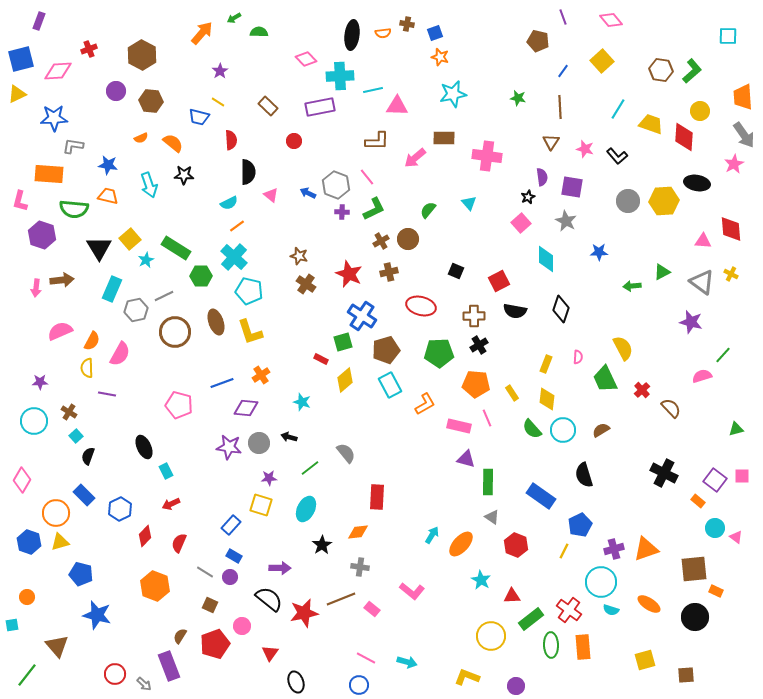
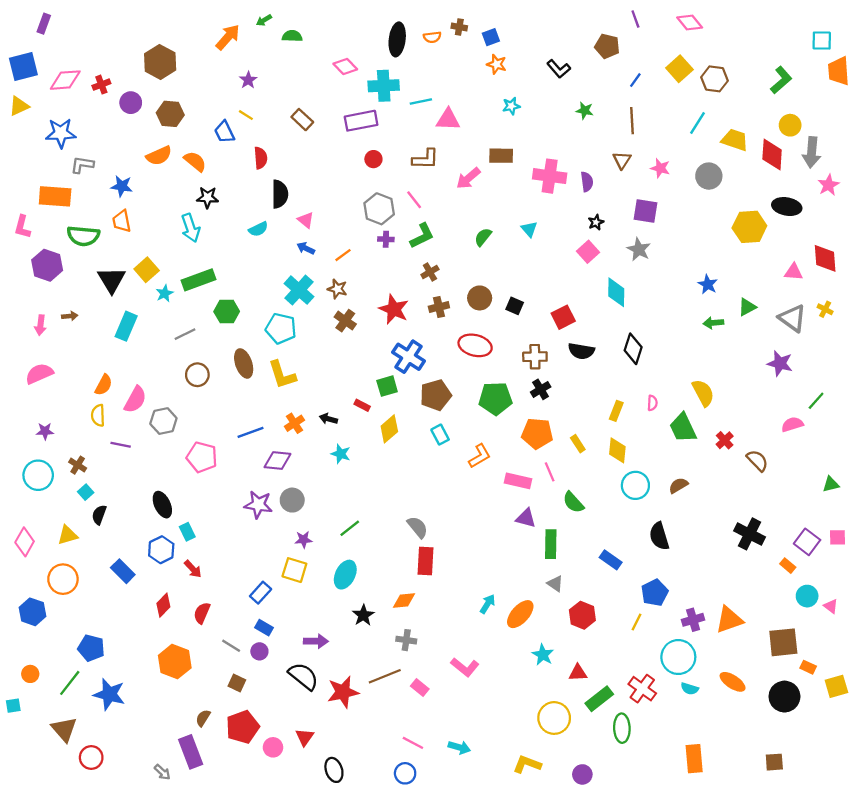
red cross: (89, 49) -> (101, 85), moved
brown hexagon: (661, 70) -> (714, 79), moved
cyan star: (453, 94) -> (511, 106), size x0.6
orange trapezoid: (743, 97) -> (839, 71), moved
blue trapezoid: (199, 117) -> (224, 132), turned 50
gray arrow: (744, 135) -> (812, 152), moved, turned 40
orange semicircle: (141, 138) -> (159, 156), size x1.6
red circle: (294, 141) -> (373, 159), moved
black L-shape: (617, 156) -> (559, 69), moved
purple semicircle: (542, 177) -> (587, 182), moved
cyan arrow: (149, 185) -> (191, 228), moved
blue arrow: (308, 193) -> (306, 248), moved
orange trapezoid: (108, 196) -> (122, 221), turned -115
gray circle: (628, 201) -> (709, 176), moved
orange line: (237, 226) -> (343, 255), moved
brown circle: (408, 239) -> (480, 298), moved
green rectangle: (176, 248) -> (198, 280), turned -52
blue star: (599, 252) -> (708, 284), moved, turned 30
cyan cross: (234, 257) -> (299, 290), moved
brown arrow: (62, 280) -> (70, 316), size x0.6
gray hexagon: (136, 310) -> (163, 421), moved
pink semicircle: (60, 331) -> (39, 374), moved
brown circle: (175, 332) -> (197, 375), size x0.7
cyan rectangle: (390, 385) -> (440, 435), size x0.7
green semicircle: (532, 429) -> (573, 502), moved
black arrow: (289, 437) -> (328, 419), moved
gray semicircle: (346, 453) -> (418, 527), moved
blue rectangle: (84, 495) -> (123, 571), moved
blue rectangle: (541, 496) -> (611, 560), size x0.7
red arrow: (171, 504) -> (193, 569), turned -108
blue hexagon: (120, 509) -> (161, 550), moved
yellow triangle: (60, 542) -> (67, 535), moved
pink circle: (242, 626) -> (273, 747), moved
orange rectangle: (583, 647) -> (694, 759), moved
yellow square: (645, 660) -> (836, 686), moved
red circle: (115, 674) -> (91, 758), moved
green line: (27, 675) -> (70, 683), moved

